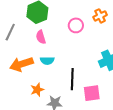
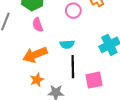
cyan semicircle: (47, 61) -> (67, 44), moved
orange arrow: (21, 64) -> (35, 55), moved

